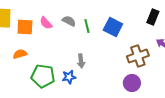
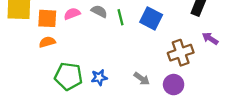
pink semicircle: (46, 23) -> (72, 14), turned 112
orange semicircle: (20, 54) -> (47, 42), moved
gray arrow: (81, 61) -> (142, 79), moved, turned -48

